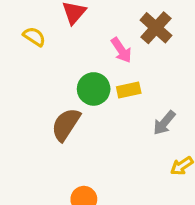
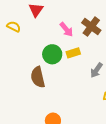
brown cross: (156, 28) -> (91, 27), moved
brown semicircle: (66, 124) -> (38, 77), turned -40

